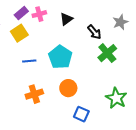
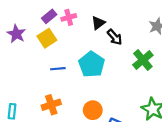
black arrow: (94, 32) -> (115, 37), moved
orange circle: (68, 88) -> (93, 110), moved
orange cross: (34, 94) -> (51, 105), moved

